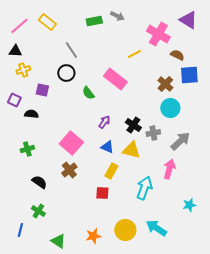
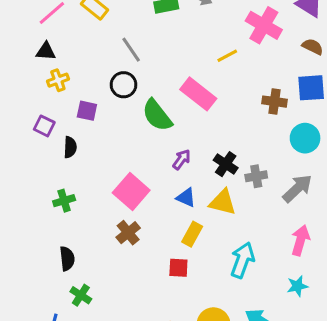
brown semicircle: (177, 55) -> (313, 47), moved
brown cross: (165, 84) -> (275, 102), turned -35
green semicircle: (88, 93) -> (157, 115), size x1.6
cyan circle: (170, 108) -> (305, 138), moved
black semicircle: (31, 114) -> (70, 147), turned 88
pink arrow: (169, 169) -> (300, 240), moved
black semicircle: (39, 182) -> (67, 259), moved, turned 49
cyan star: (189, 205) -> (297, 286), moved

